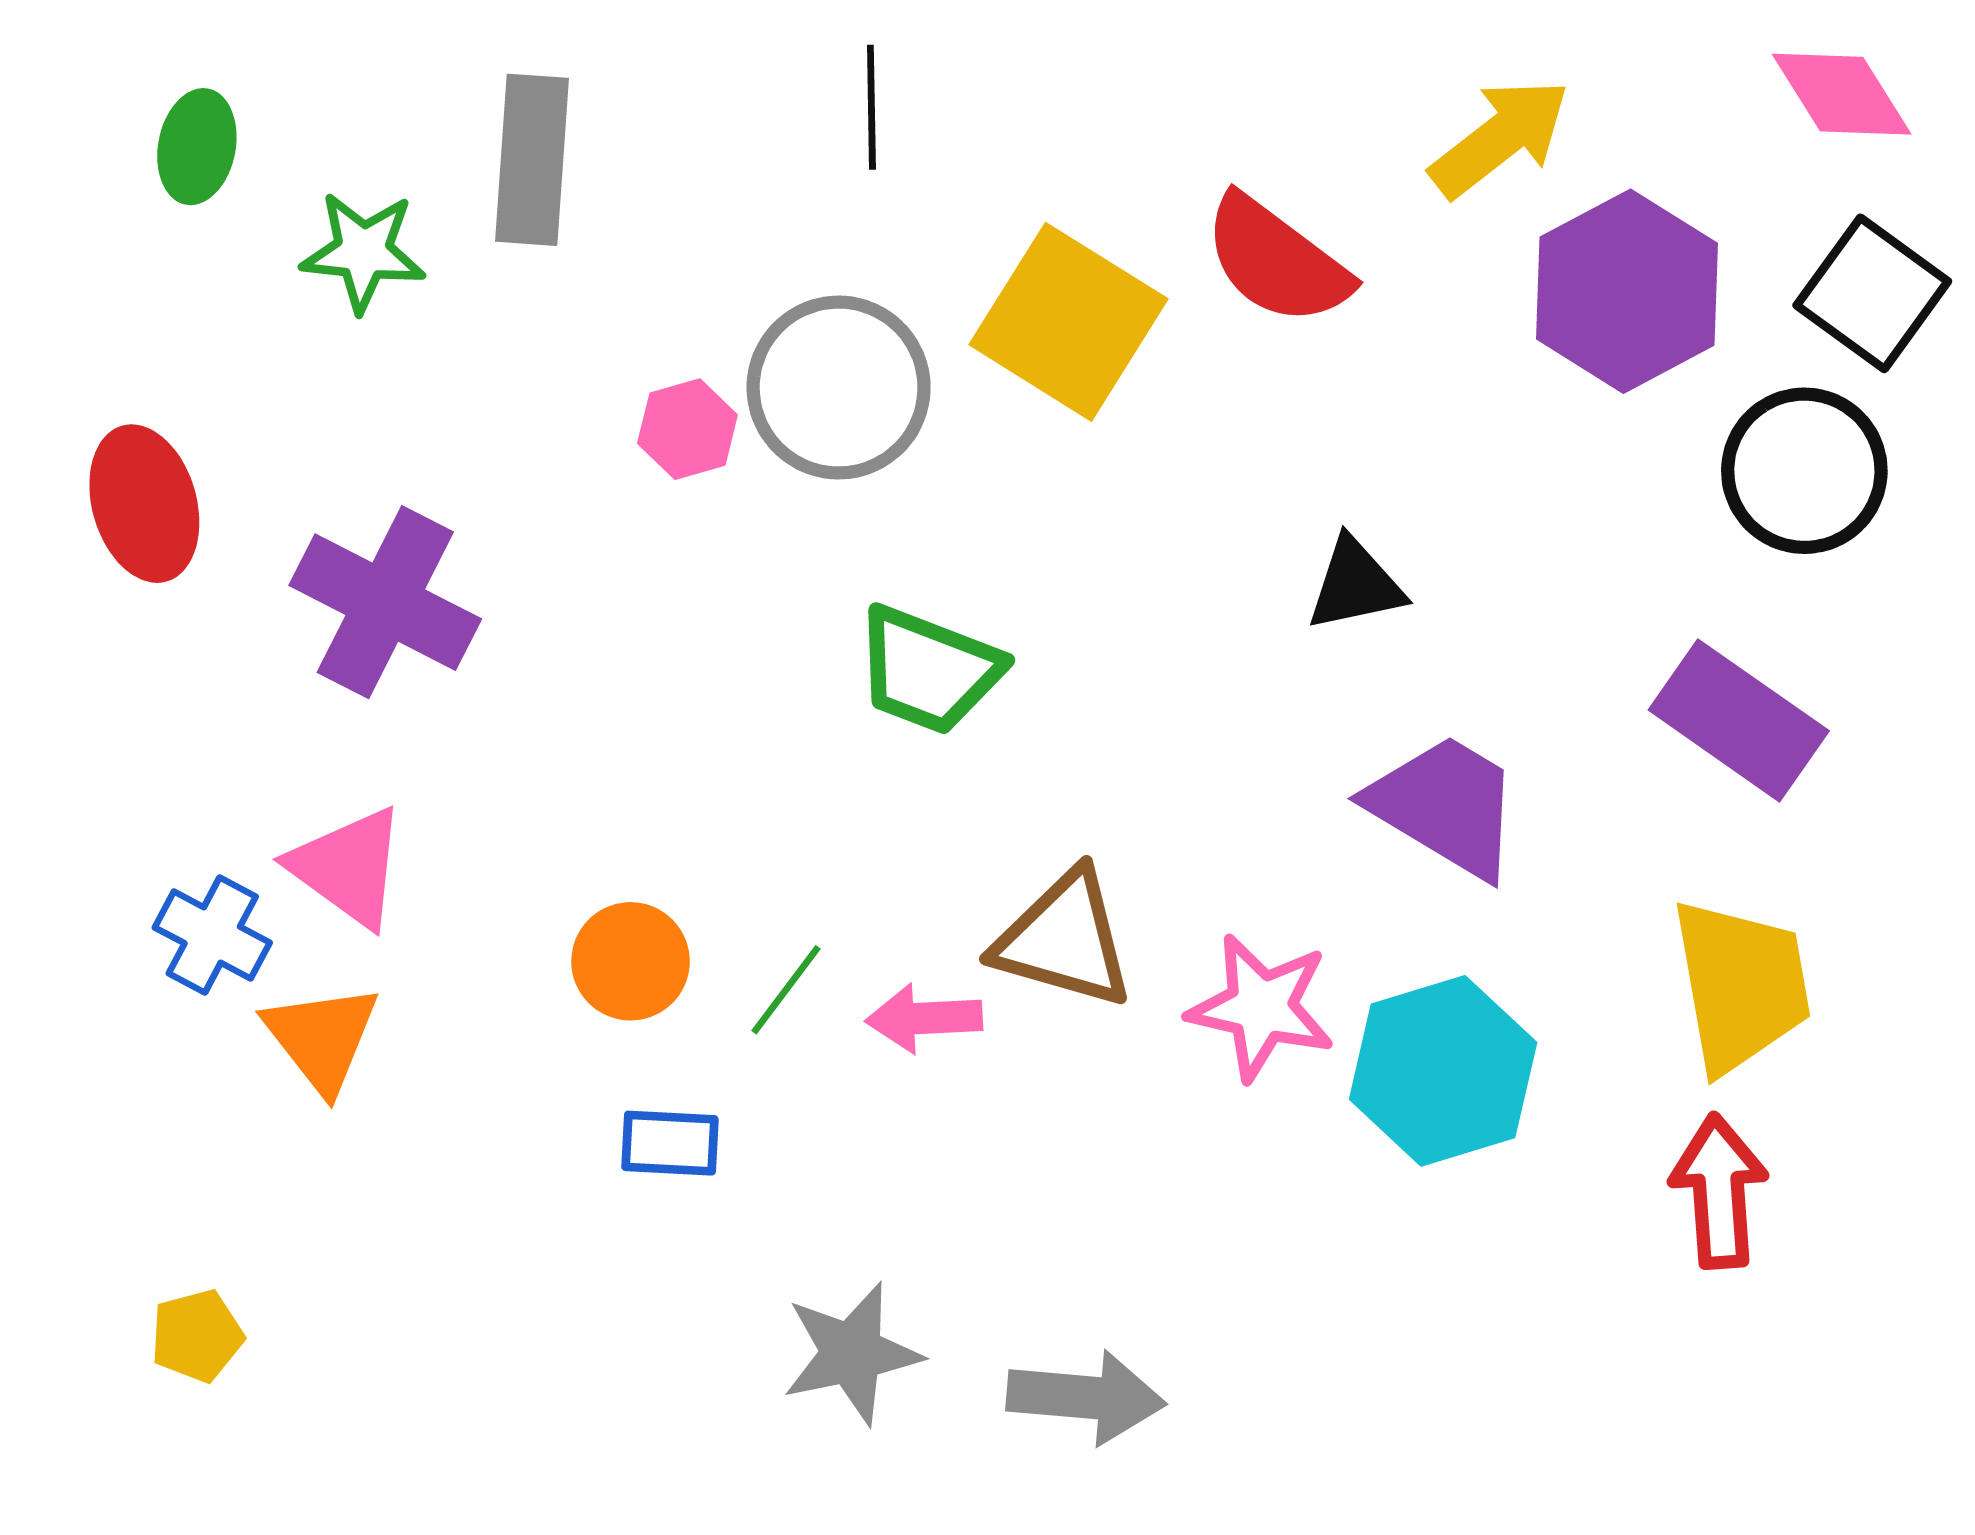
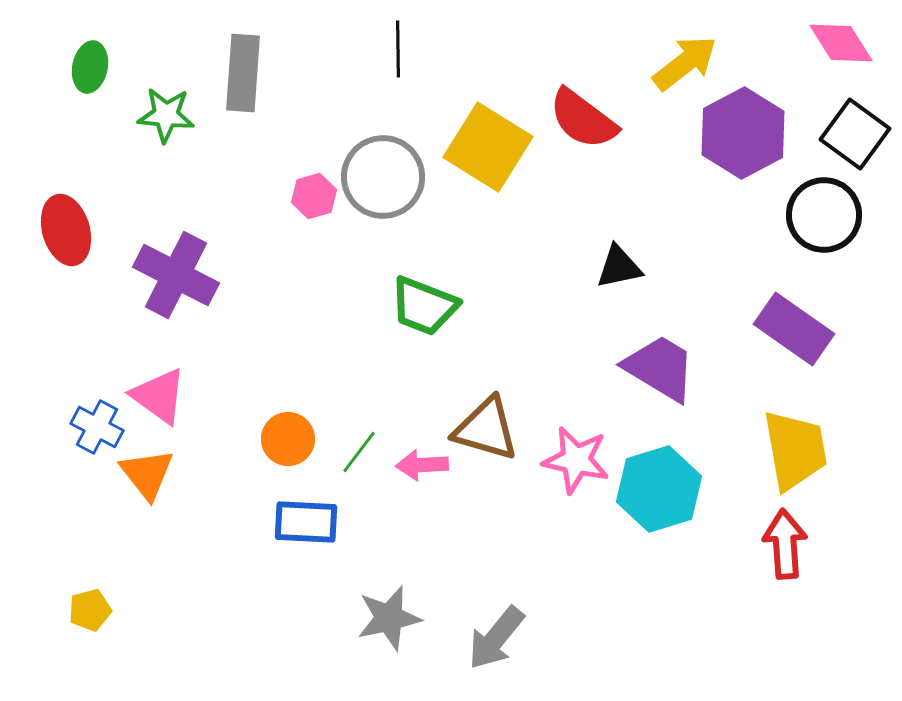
blue rectangle: (670, 1143) -> (306, 522), size x1.4
gray arrow: (1086, 1397) -> (496, 638), turned 124

